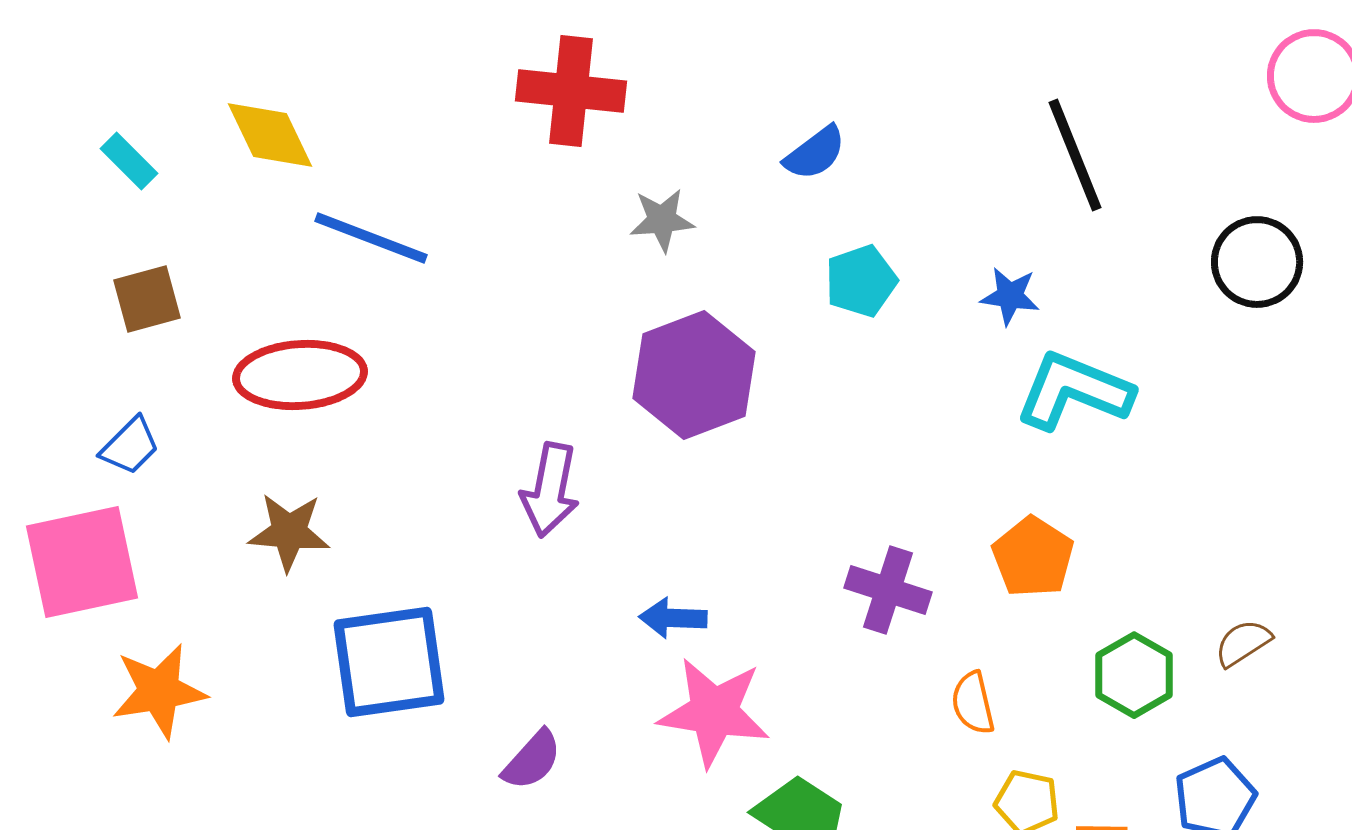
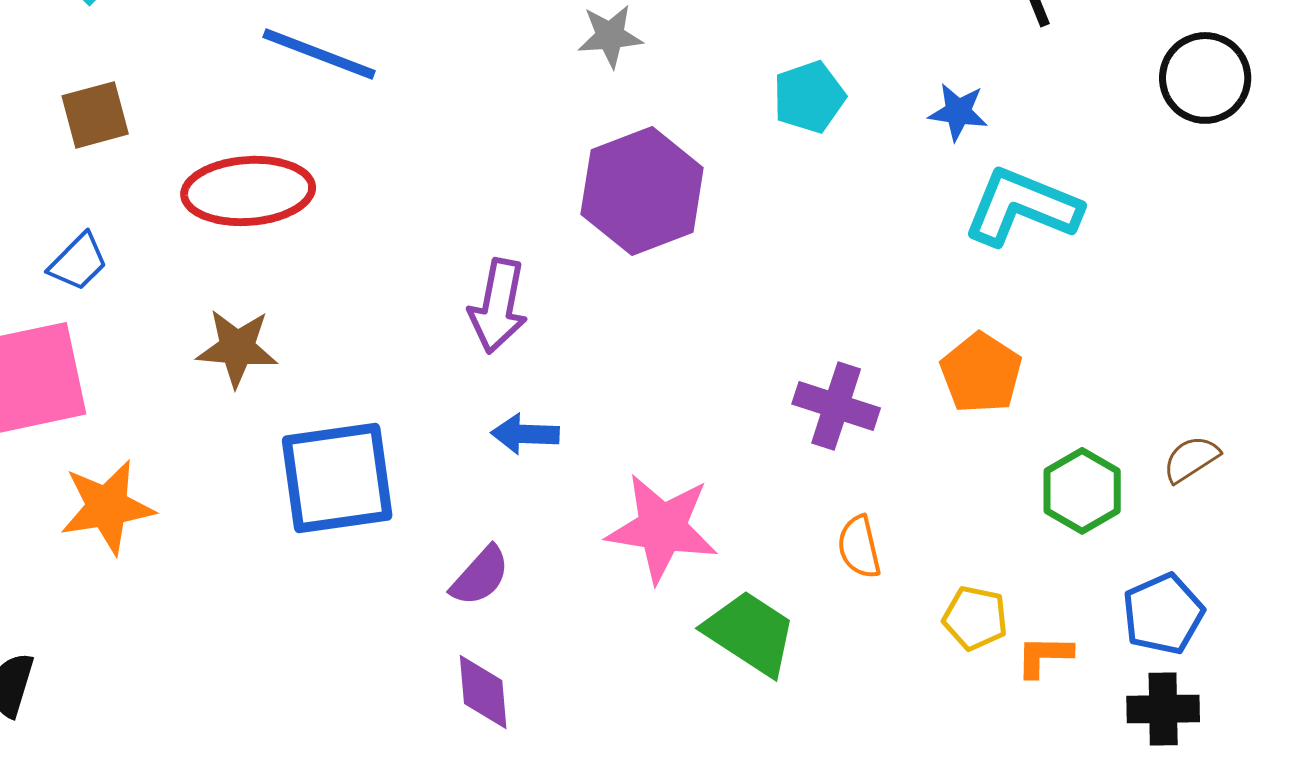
blue arrow: (673, 618) -> (525, 434), moved
orange semicircle: (973, 703) -> (859, 547), moved

